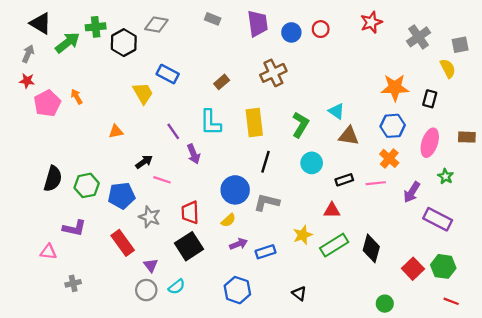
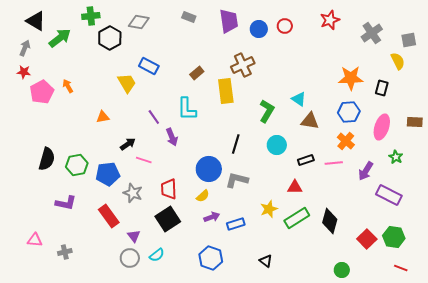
green cross: (96, 27) -> (91, 16), moved
yellow rectangle: (254, 122) -> (226, 91), moved
pink triangle: (48, 252) -> (35, 240), moved

